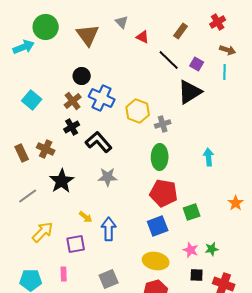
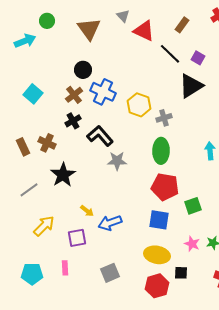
green circle: (46, 27) -> (47, 21), size x0.6
red triangle: (143, 37) -> (144, 31), size x1.6
gray star: (108, 177) -> (117, 161), moved
blue square: (158, 226) -> (159, 220), turned 30
blue arrow: (109, 229) -> (110, 223), turned -110
black square: (197, 275) -> (181, 273), moved

